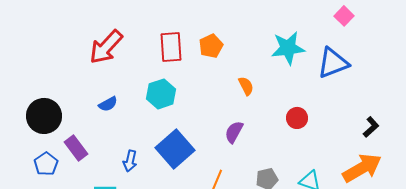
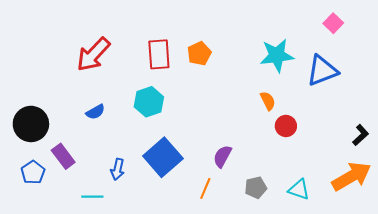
orange semicircle: (246, 86) -> (268, 101), moved
purple semicircle: (234, 132) -> (222, 156), moved

